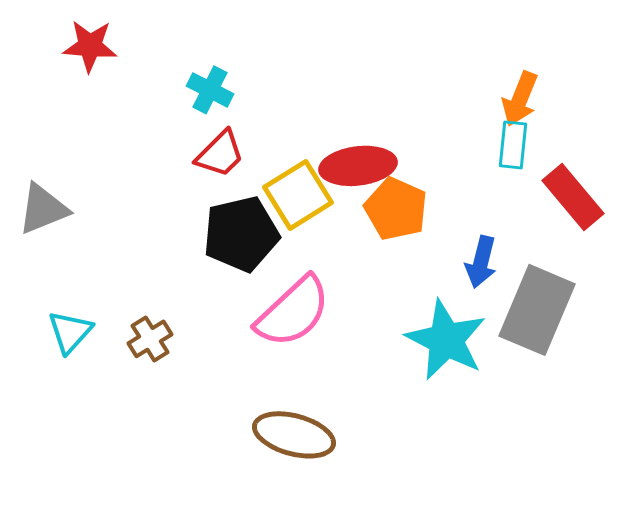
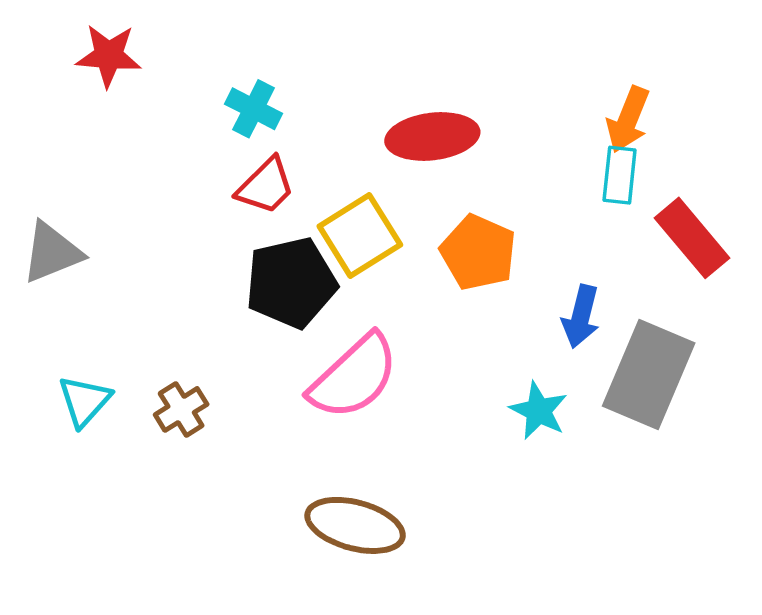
red ellipse: (358, 166) -> (432, 136), moved
cyan star: (446, 340) -> (539, 411), size x0.6

